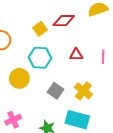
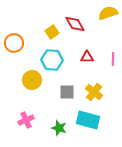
red diamond: (64, 21) -> (75, 24), turned 60
gray square: (56, 91) -> (67, 92), turned -35

